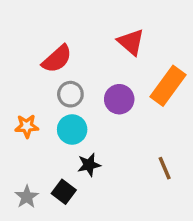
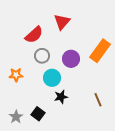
red triangle: (131, 42) -> (62, 22), moved, turned 30
cyan circle: (72, 129) -> (52, 78), moved
black star: (89, 165) -> (61, 97), moved

